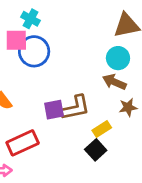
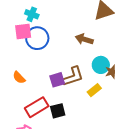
cyan circle: (118, 58) -> (101, 65), moved
brown arrow: (114, 82) -> (84, 39), moved
black square: (96, 150) -> (58, 111), moved, turned 35

